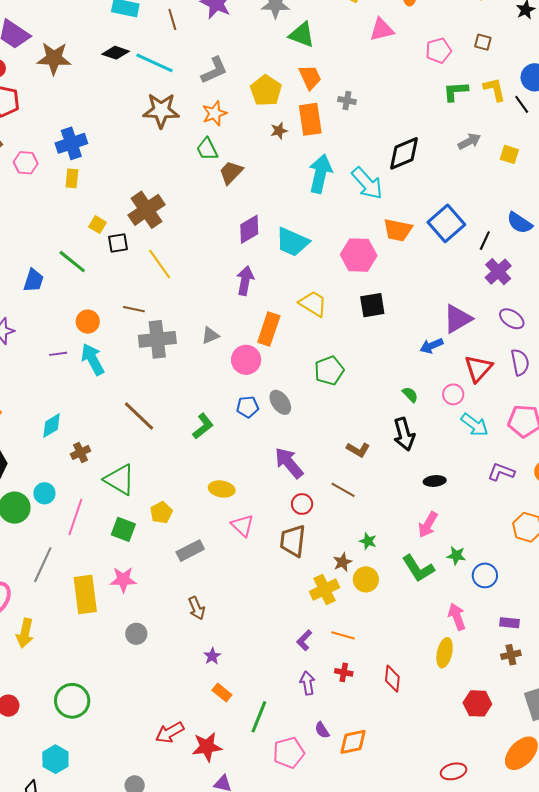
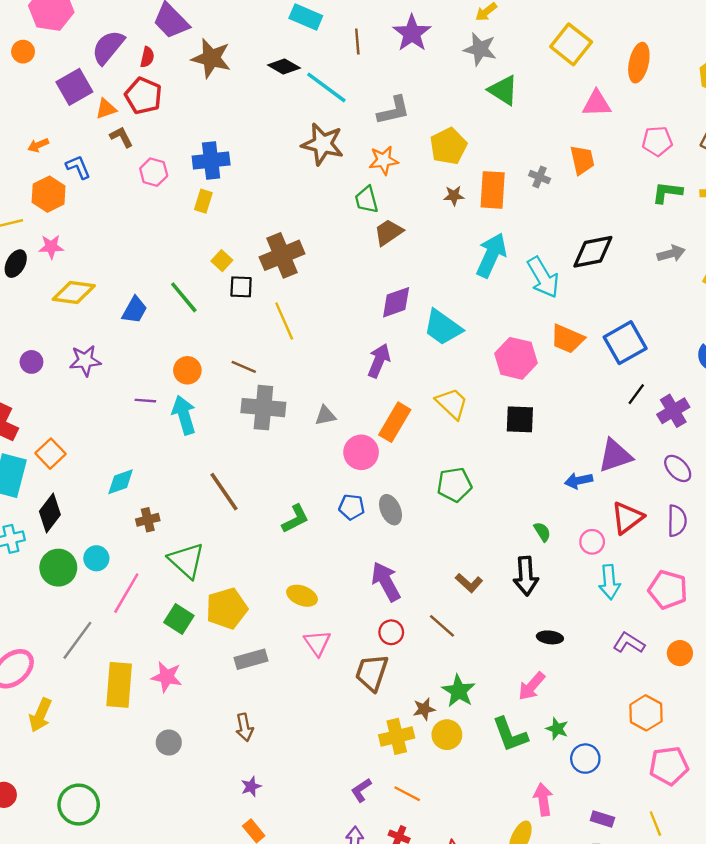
orange trapezoid: (310, 77) -> (582, 160), moved
black line: (485, 241) -> (636, 394), moved
cyan arrow: (475, 425) -> (609, 582), turned 36
yellow pentagon: (161, 513) -> (227, 609), size x1.6
green star: (368, 541) -> (459, 691), size x1.6

